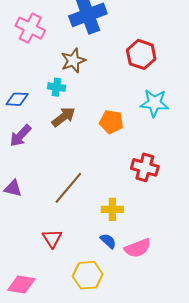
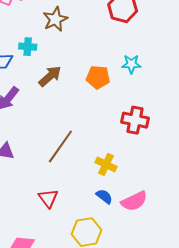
cyan cross: (56, 87) -> (28, 47), moved
cyan star: (154, 103) -> (131, 64), moved, size x0.7
yellow cross: (112, 209) -> (106, 164), turned 30

